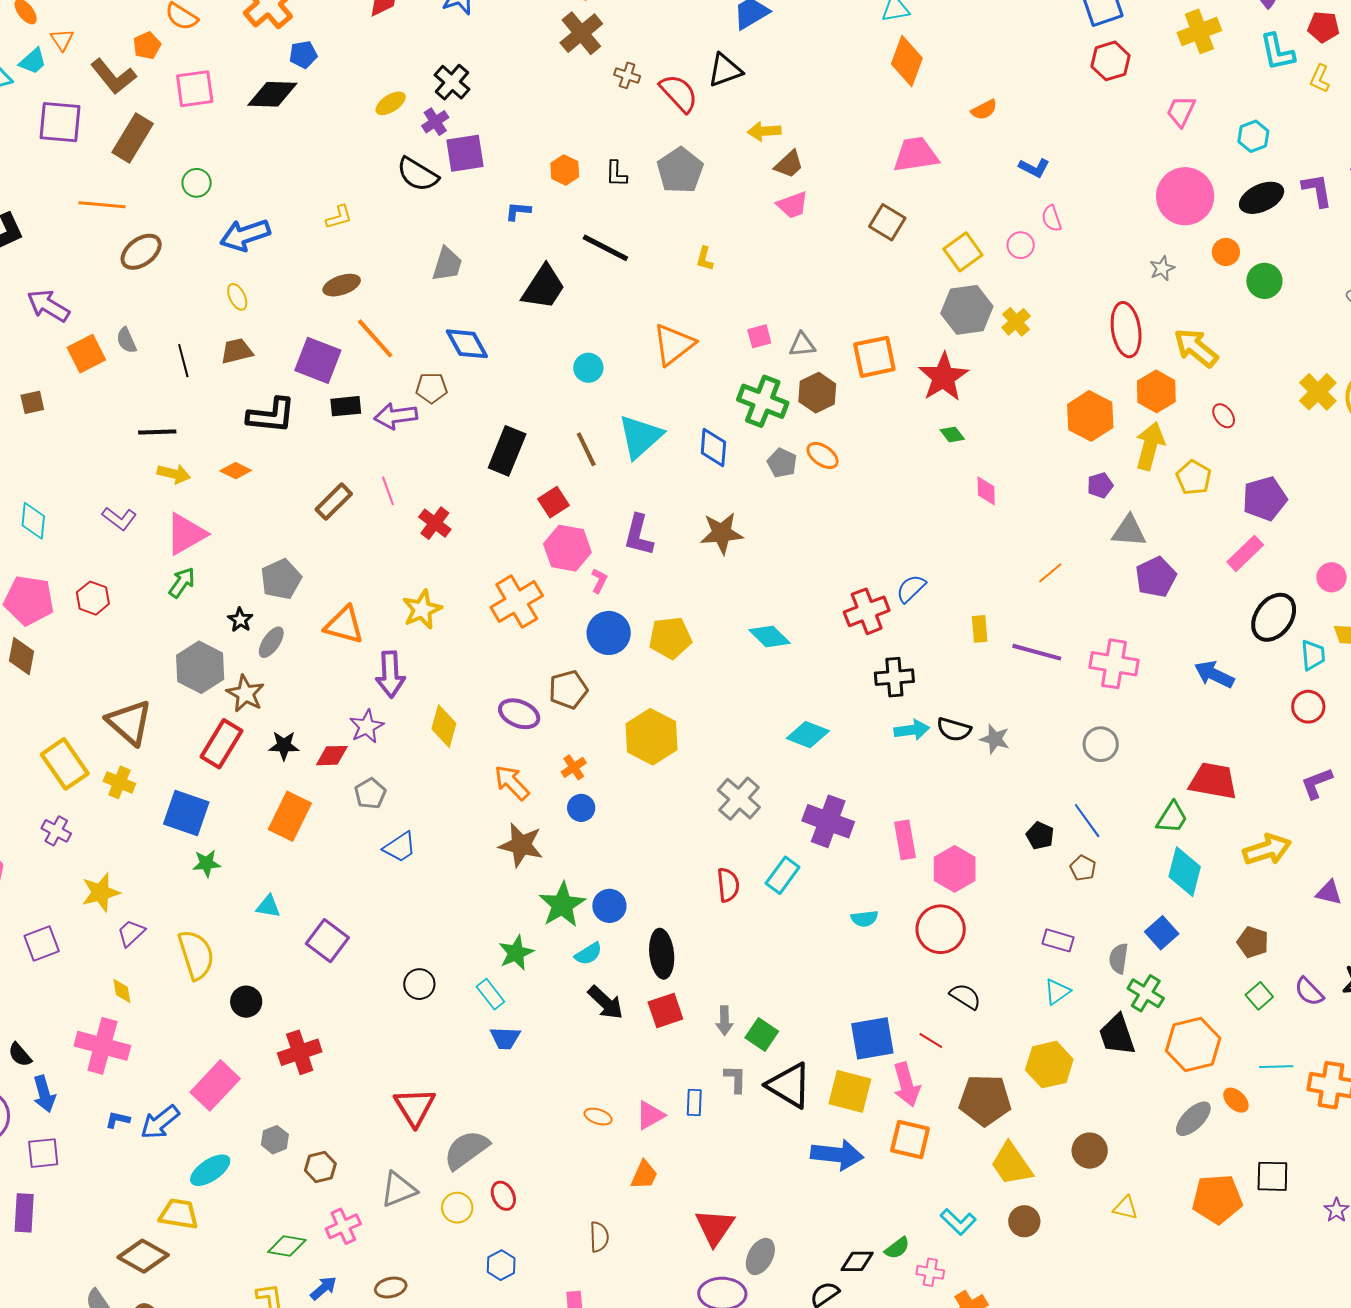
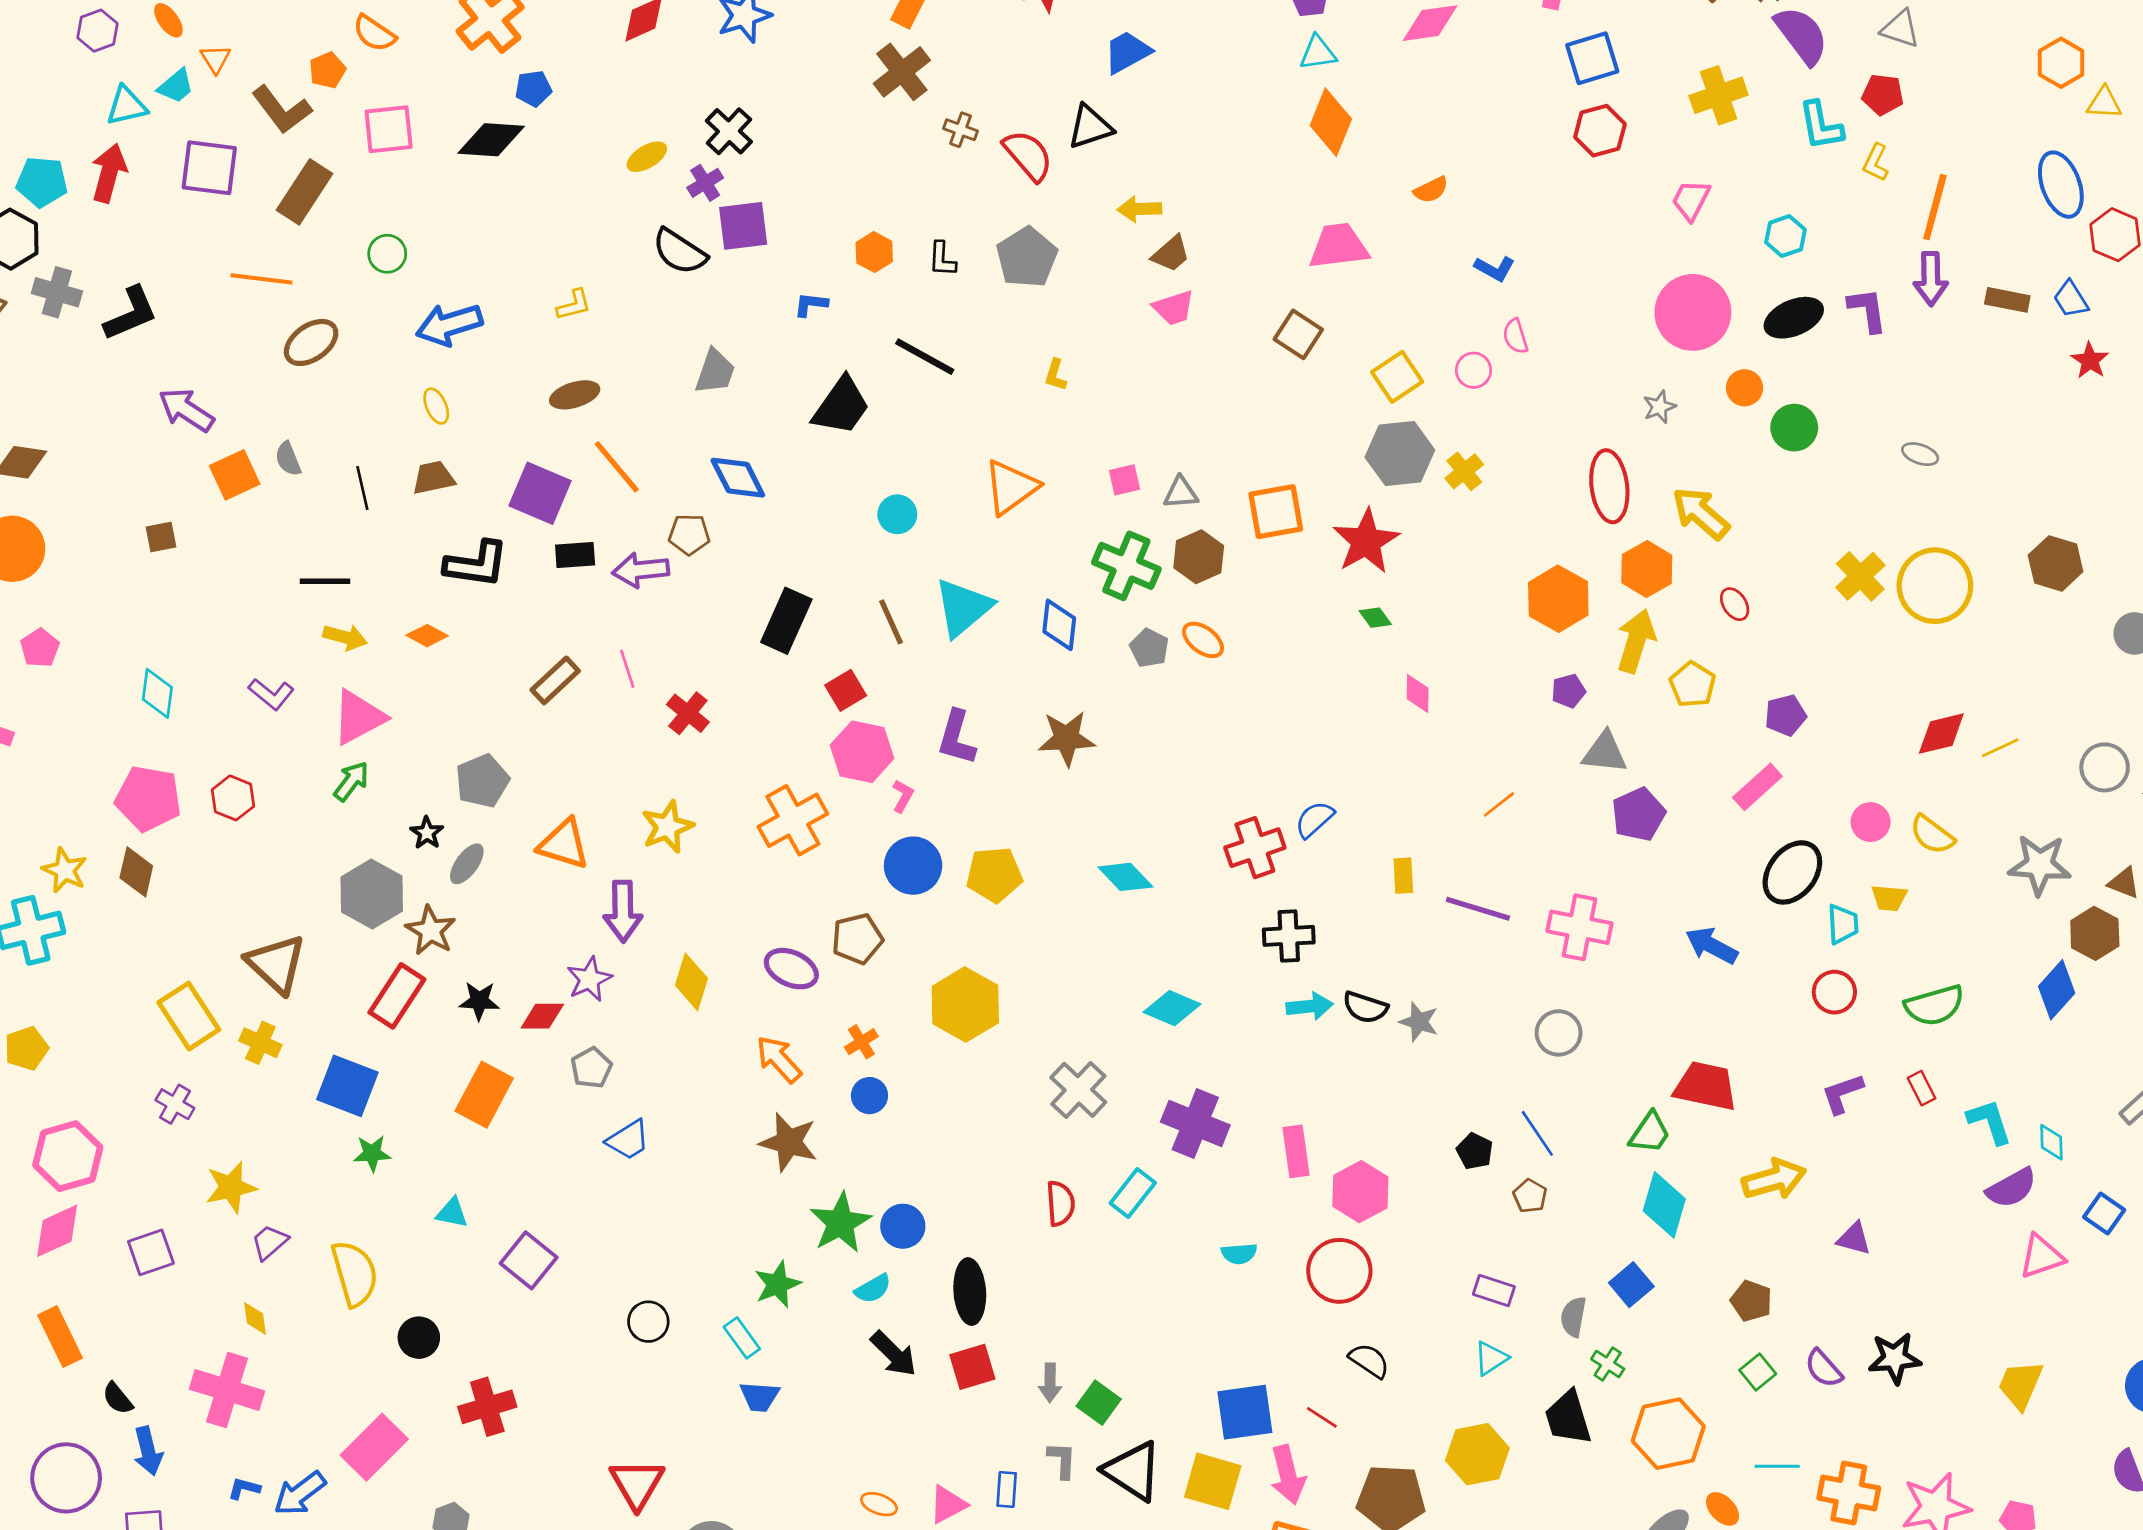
purple pentagon: (1265, 499) -> (1785, 715), size x0.7
green cross: (1146, 993) -> (1608, 1364), size x0.7

